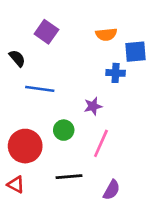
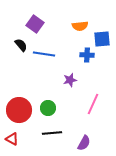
black semicircle: (17, 58) -> (21, 45), moved
blue line: (40, 89) -> (44, 54), moved
green circle: (64, 130) -> (48, 108), moved
pink line: (101, 143) -> (93, 104), moved

